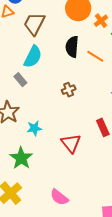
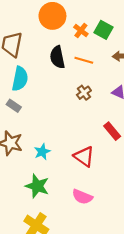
orange cross: (101, 21) -> (81, 30), moved
brown cross: (69, 90) -> (84, 93), moved
pink semicircle: (59, 197) -> (82, 197), moved

